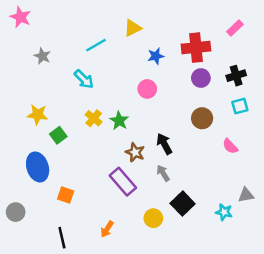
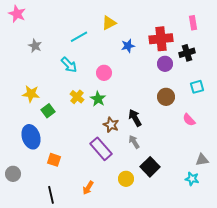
pink rectangle: (235, 28) -> (193, 23), turned -56
black cross: (236, 76) -> (187, 53), moved
pink circle: (147, 89) -> (104, 73), moved
cyan star: (224, 212) -> (192, 179), moved

